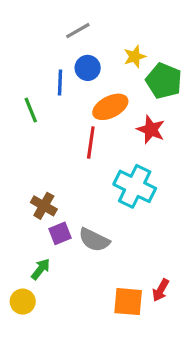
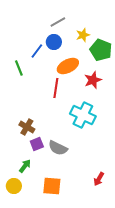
gray line: (78, 31) -> (58, 22), moved
blue line: (60, 83) -> (37, 51), turned 35
red star: (151, 130) -> (93, 80), turned 30
orange square: (128, 302) -> (52, 186), moved

